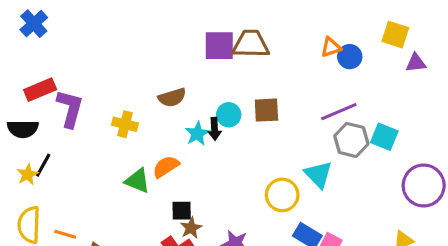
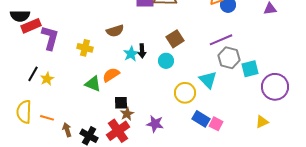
brown square: (266, 110) -> (175, 39), turned -30
cyan circle: (229, 115) -> (166, 61), moved
black semicircle: (23, 129) -> (20, 16), moved
cyan square: (384, 137) -> (250, 69), moved, turned -36
yellow star: (28, 174) -> (47, 79), moved

